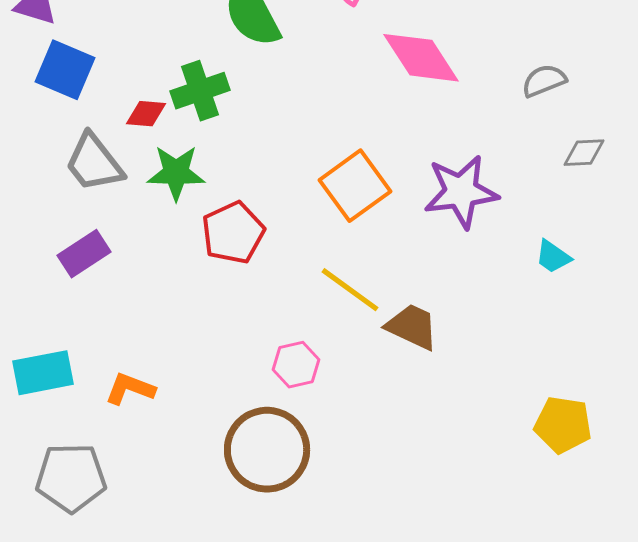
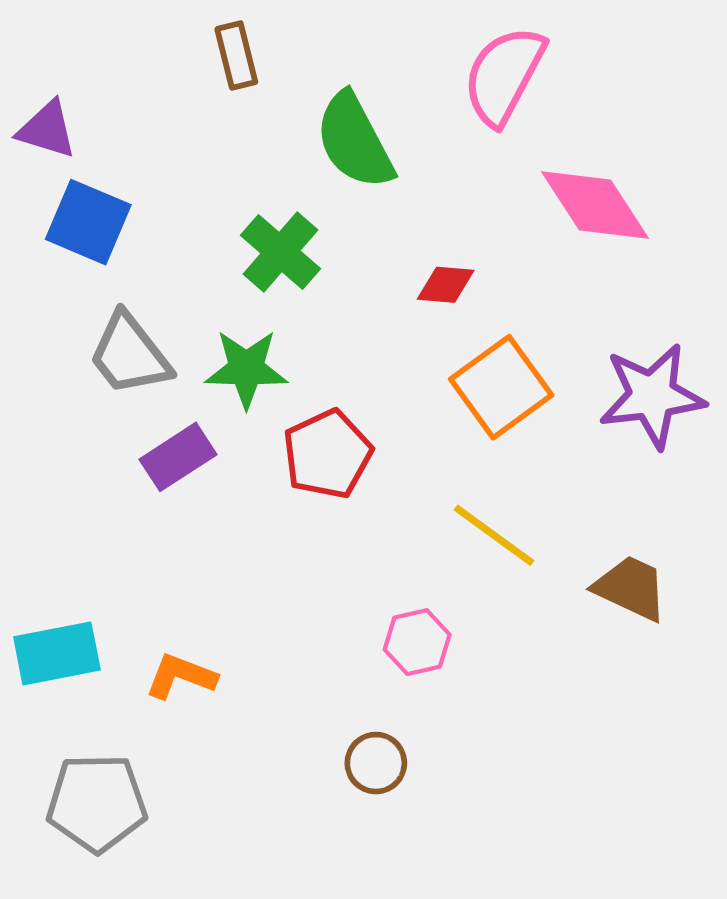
green cross: (200, 91) -> (280, 252), turned -30
red diamond: (146, 114) -> (446, 285), moved
purple rectangle: (84, 254) -> (178, 457), moved
brown trapezoid: (412, 327) -> (631, 588), moved
brown circle: (267, 450) -> (376, 763), size x0.5

